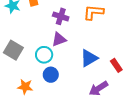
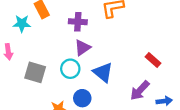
blue triangle: (89, 58) -> (103, 72), moved, turned -36
blue circle: (51, 75) -> (82, 98), moved

